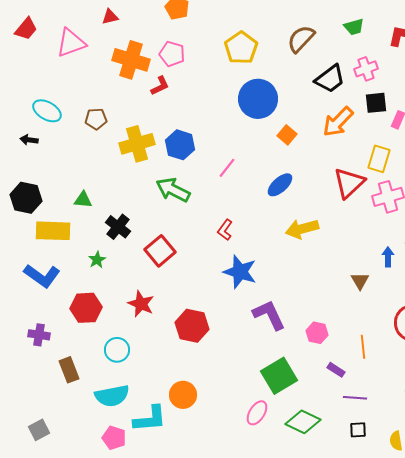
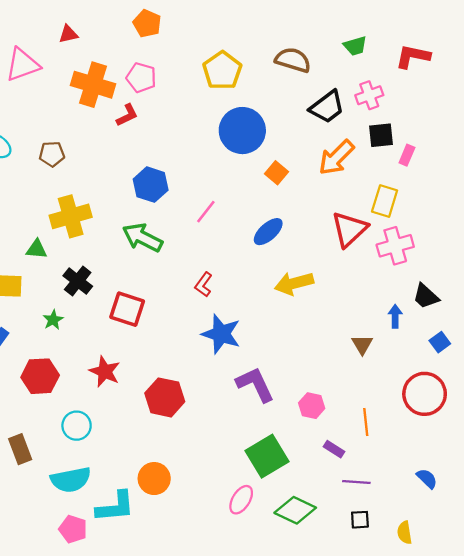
brown semicircle: (301, 39) -> (293, 60), turned 64
yellow cross: (137, 144) -> (71, 216), moved
red square: (160, 251) -> (127, 309), turned -32

